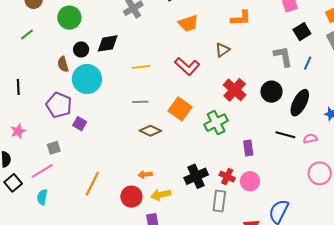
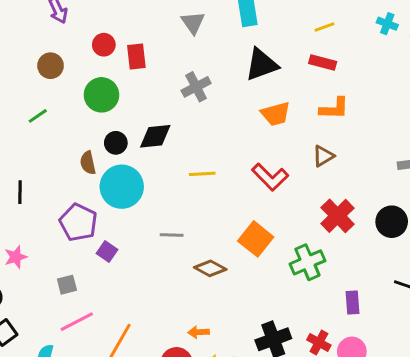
orange L-shape: (241, 18) -> (334, 109), moved
gray line: (140, 102) -> (172, 235), moved
pink line: (42, 171) -> (77, 322), moved

